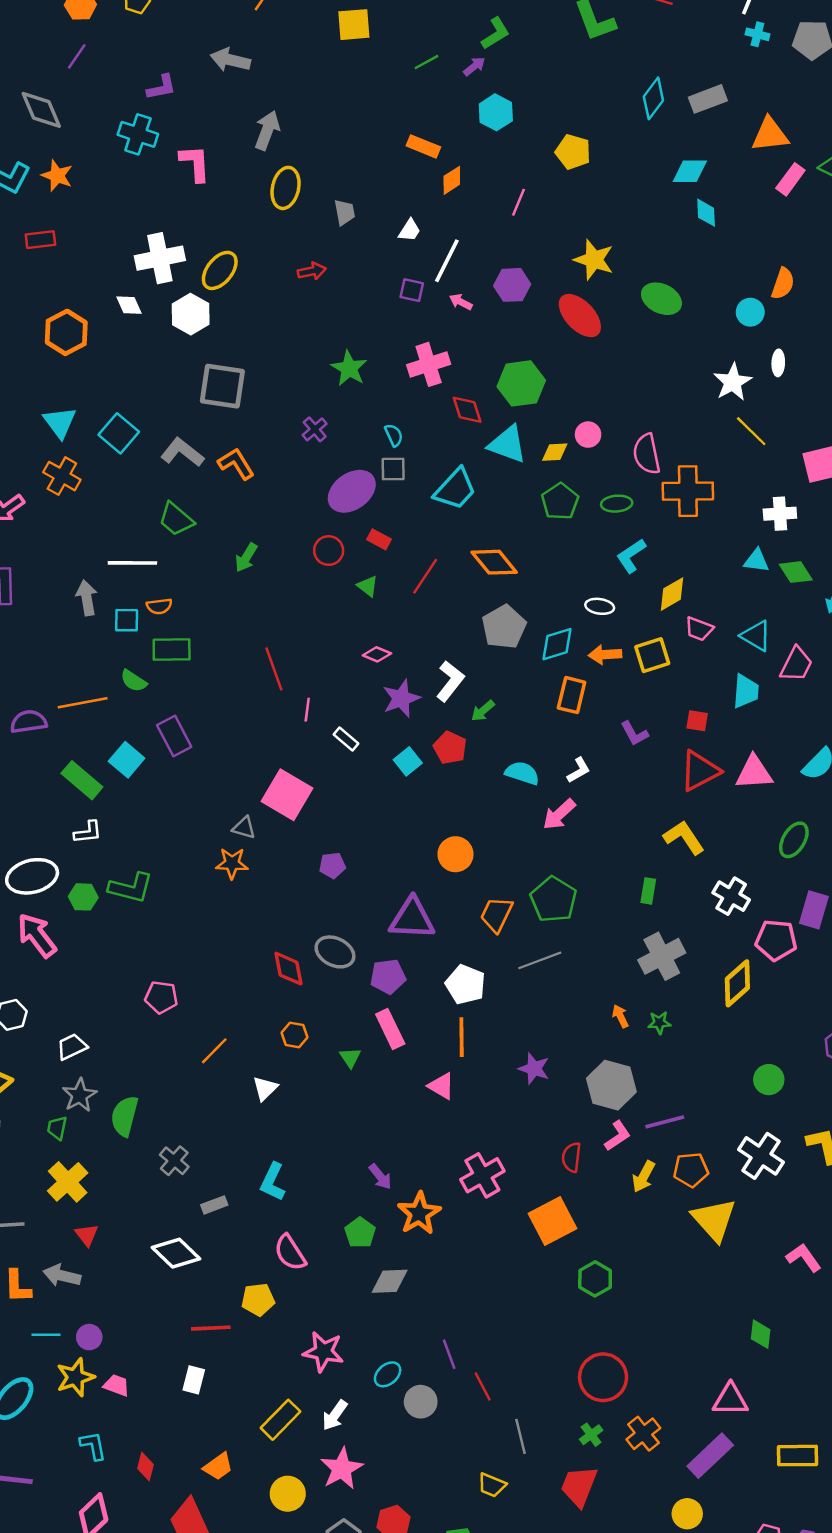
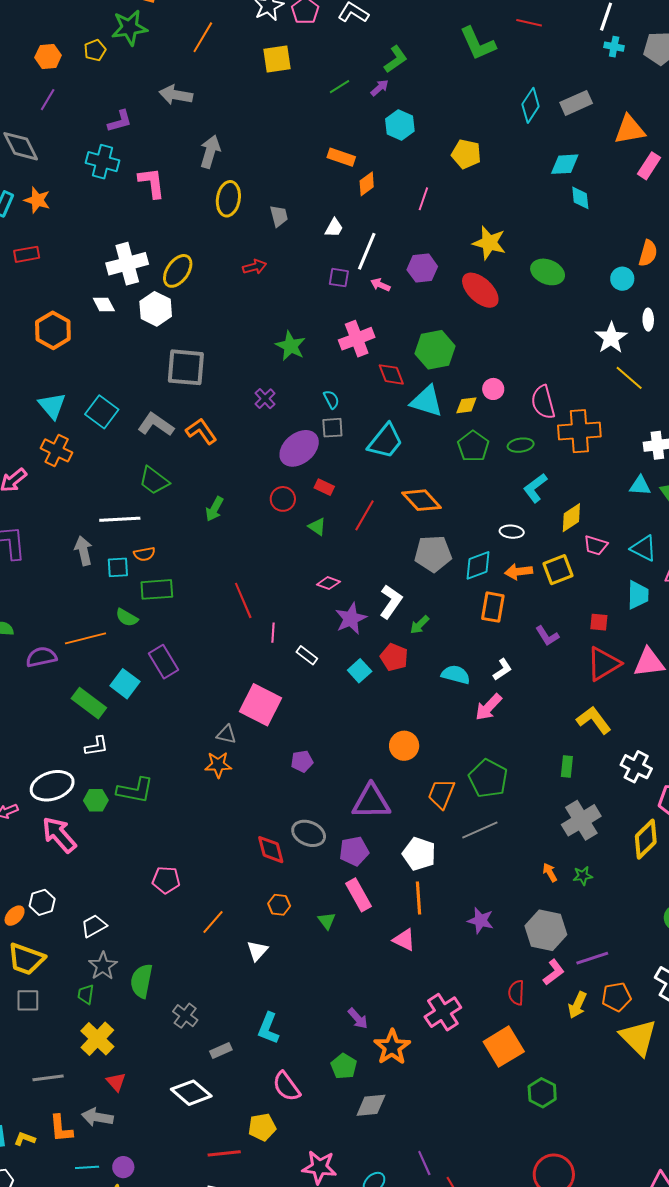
gray pentagon: (504, 627) -> (433, 554), turned 30

